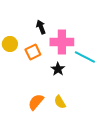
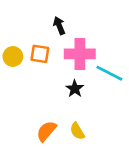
black arrow: (41, 27) -> (59, 26), moved
orange square: (33, 52) -> (40, 54), moved, turned 35

